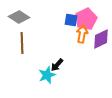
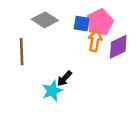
gray diamond: (19, 17) -> (45, 20), moved

